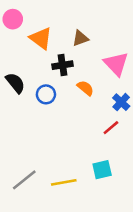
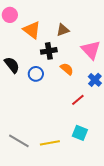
red line: (111, 128) -> (78, 100), moved
cyan square: (102, 170) -> (80, 133), turned 35
gray line: (24, 180) -> (19, 141), turned 70

